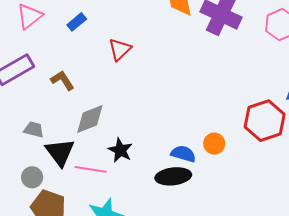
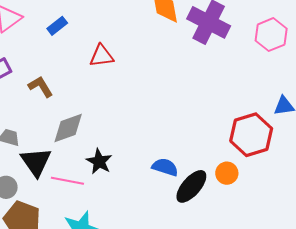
red triangle: (120, 49) -> (102, 56), turned 35
orange circle: (214, 144) -> (227, 173), moved
black ellipse: (173, 176) -> (191, 186), moved, turned -44

